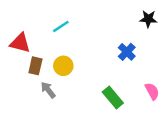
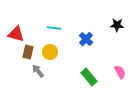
black star: (148, 19) -> (117, 25), moved
cyan line: (61, 26) -> (54, 28), moved, turned 40
blue cross: (127, 52) -> (86, 39), moved

